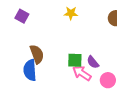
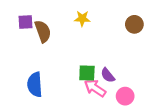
purple square: (22, 16) -> (25, 22), turned -32
brown semicircle: (37, 54) -> (43, 31), moved

